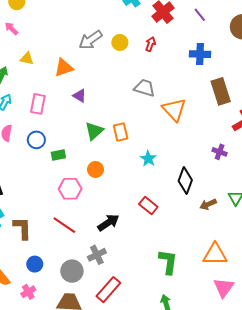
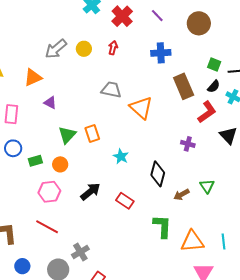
orange circle: (95, 169) -> (60, 164), moved
black arrow: (108, 223) -> (90, 192), moved
green L-shape: (168, 262) -> (162, 226), moved

